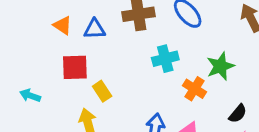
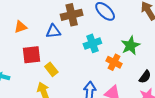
orange triangle: (63, 25) -> (21, 27), turned -48
blue triangle: (95, 29) -> (53, 31), moved

